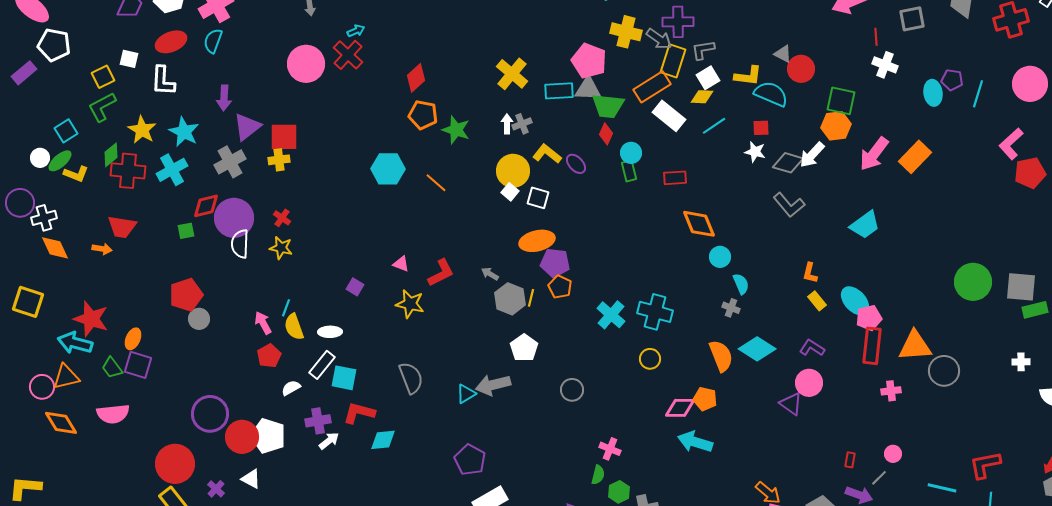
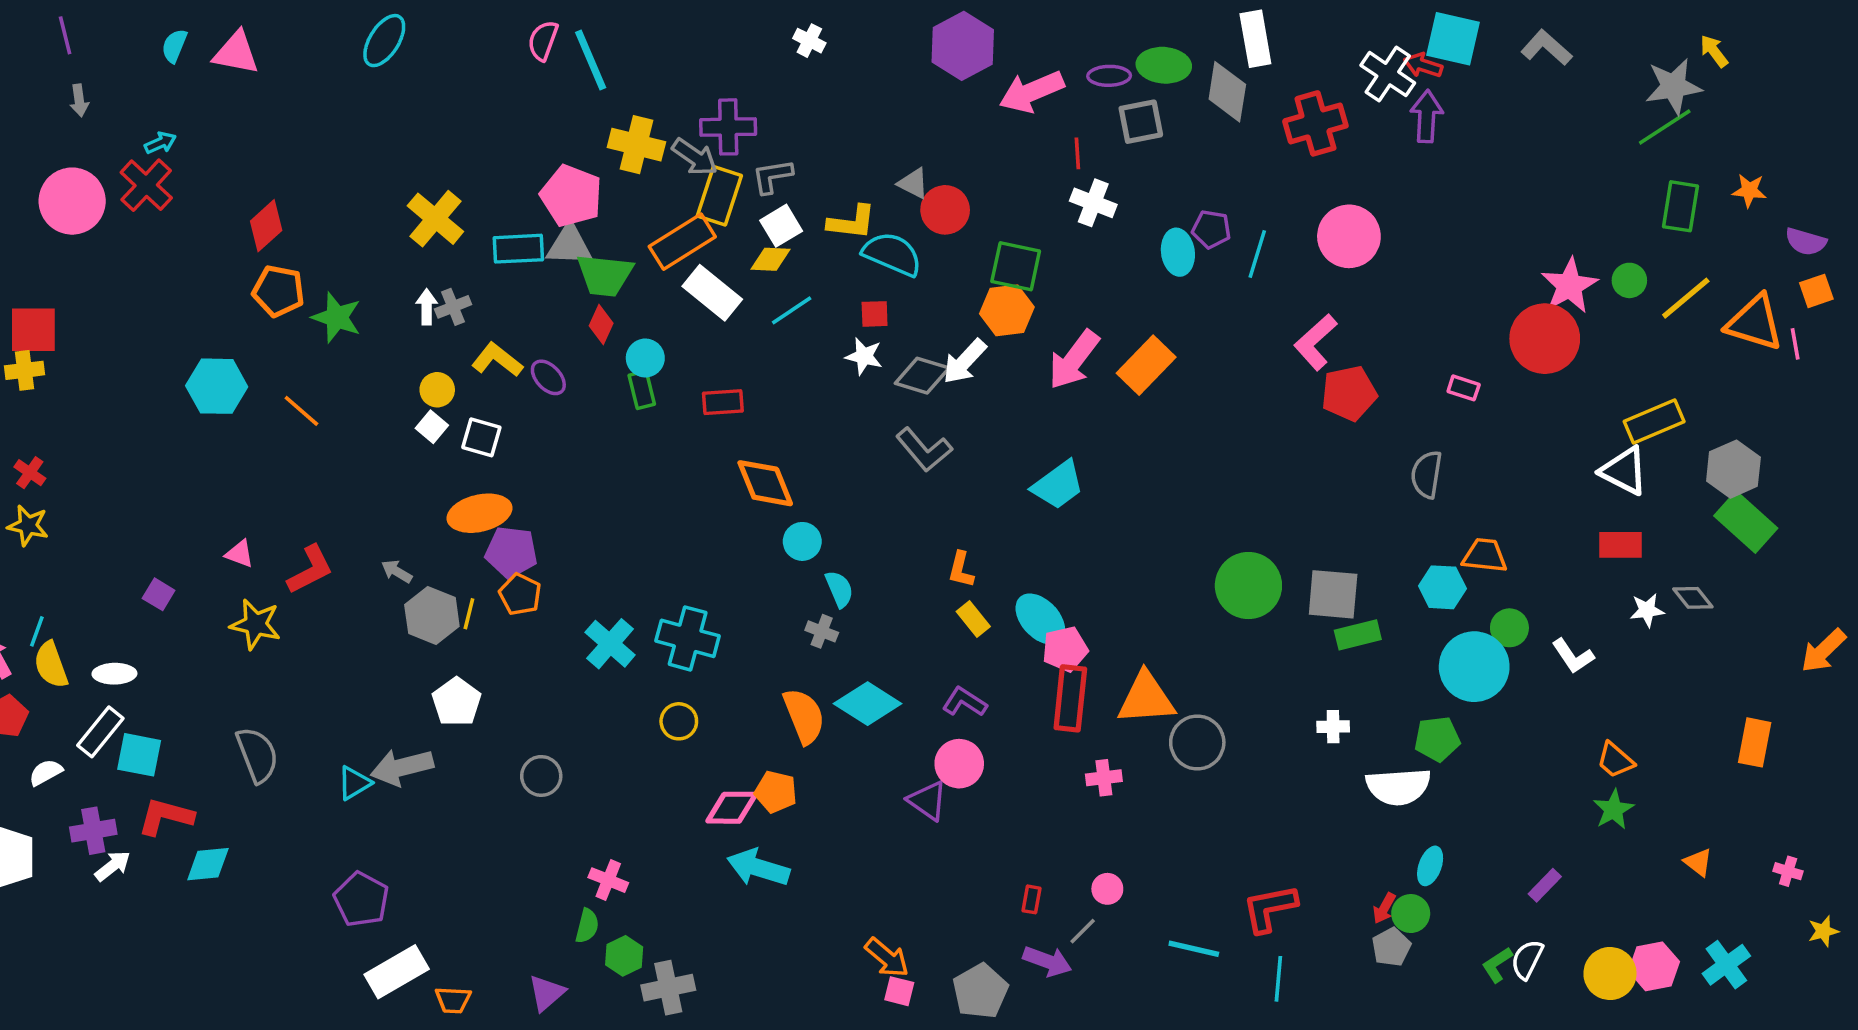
yellow circle: (513, 171) -> (437, 390), size x0.6

